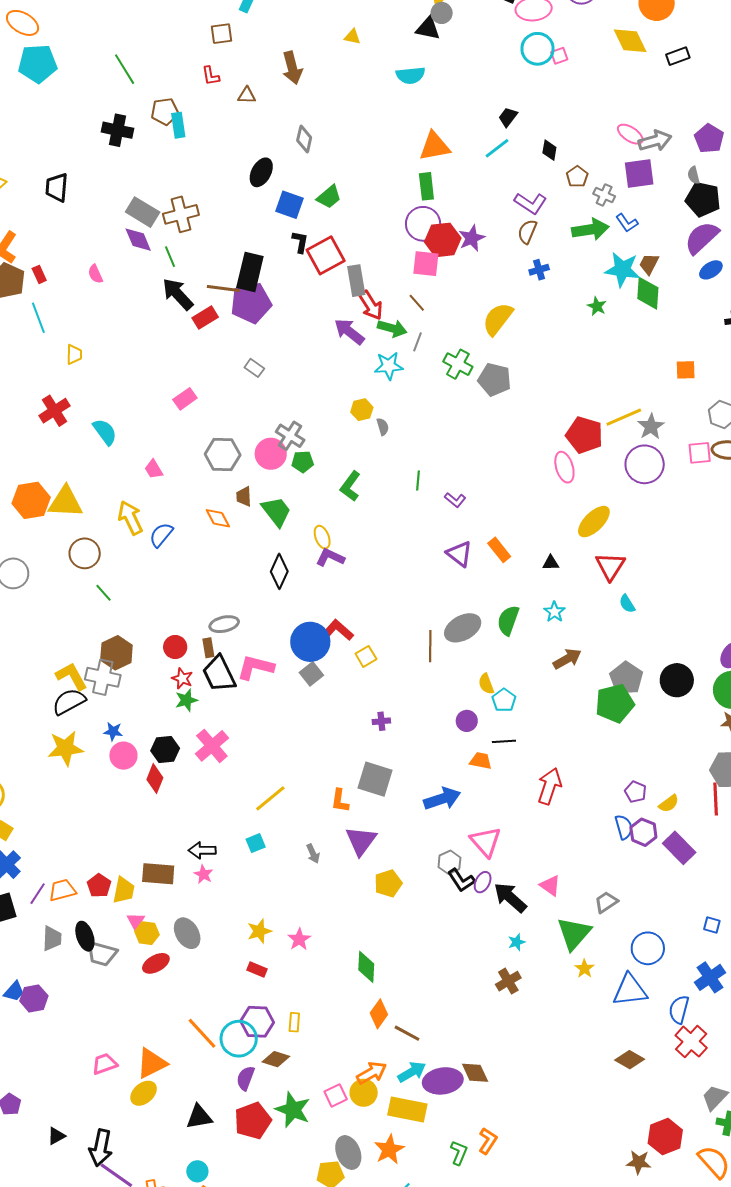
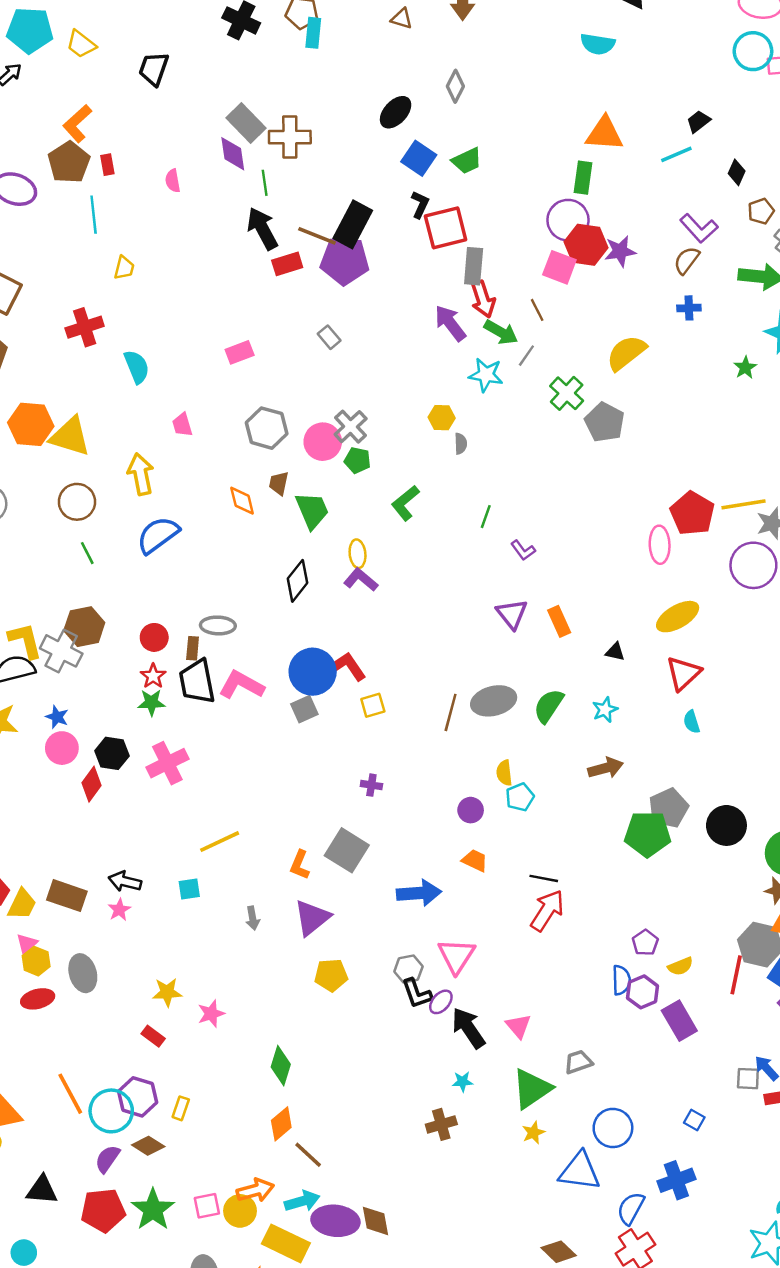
blue semicircle: (161, 535) -> (158, 535), moved, size x1.4
black line: (504, 741) -> (544, 878), moved

